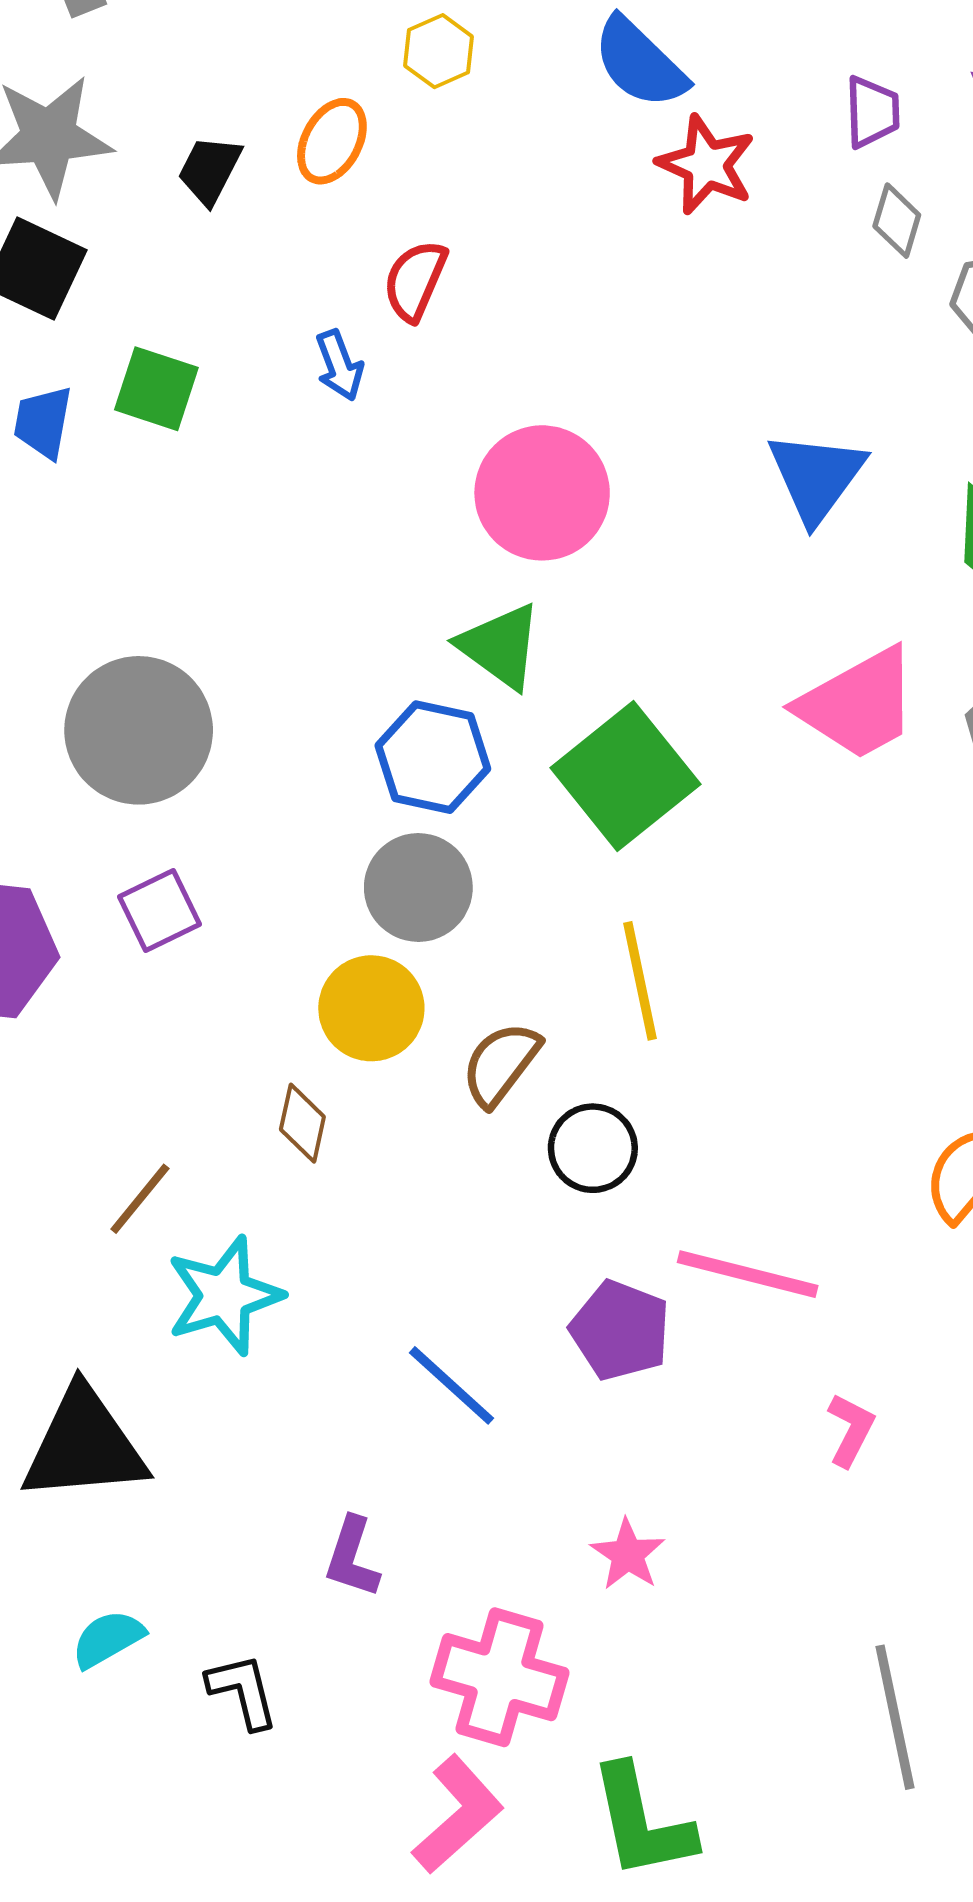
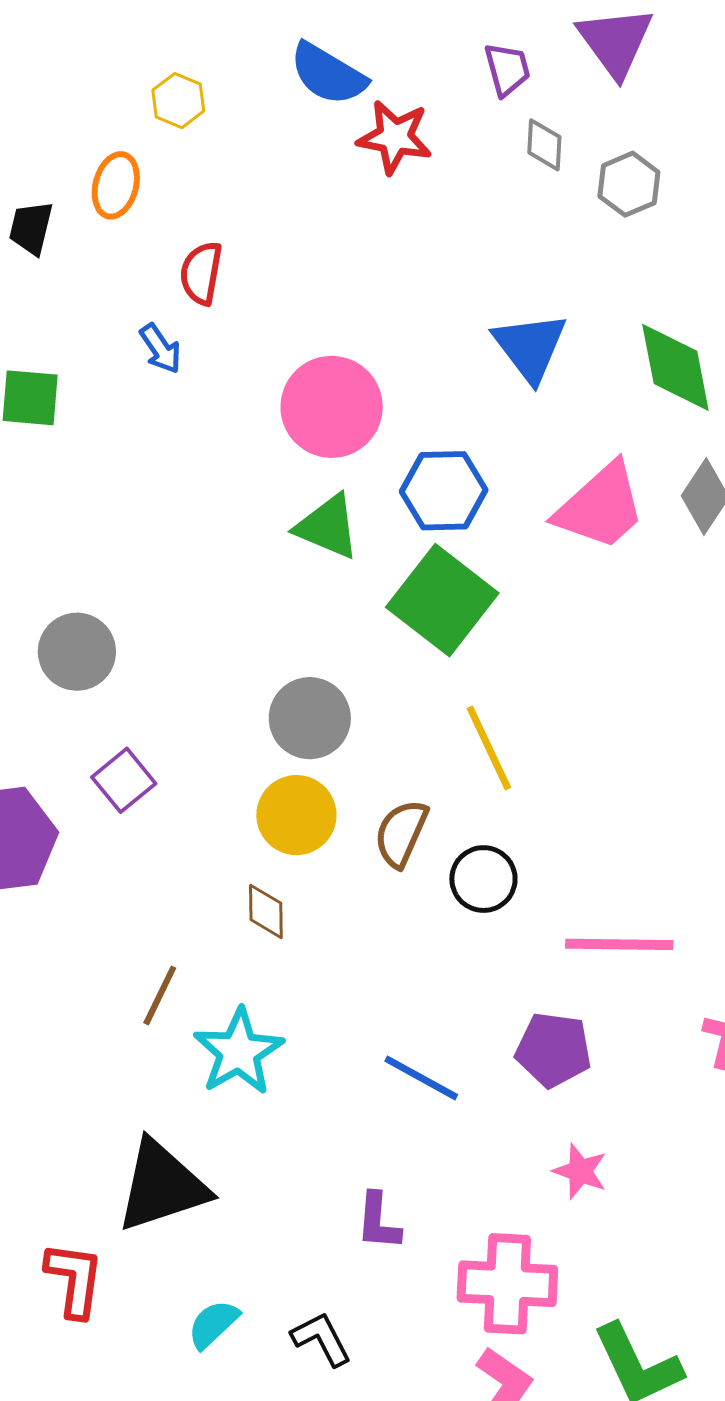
gray circle: (139, 730) -> (77, 652), size x0.7
blue hexagon: (433, 757) -> (444, 491), moved
purple pentagon: (620, 1330) -> (554, 1050), moved

